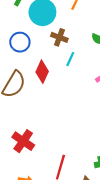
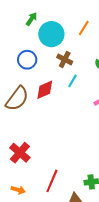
red diamond: (42, 72) -> (45, 90), turned 35

